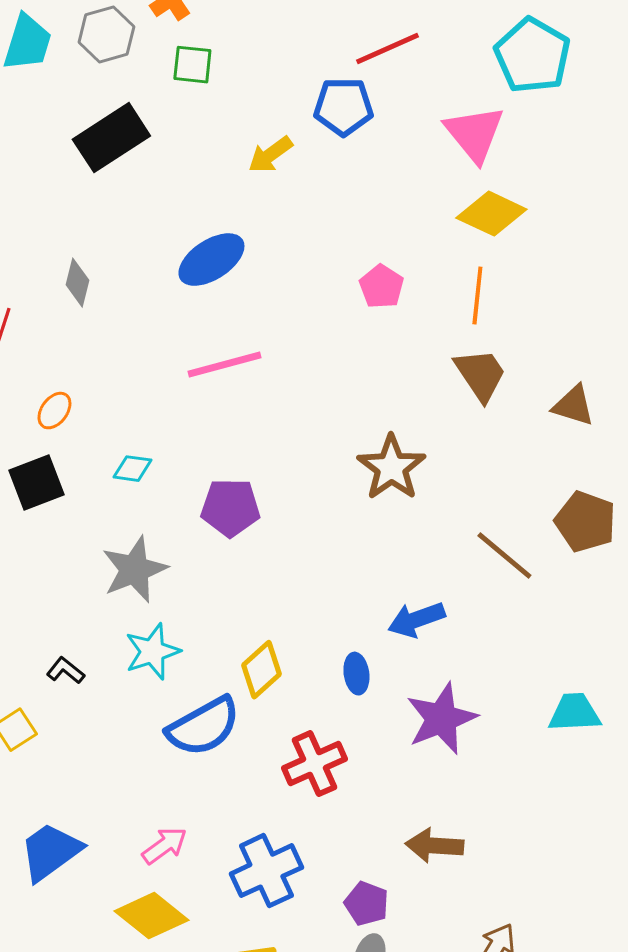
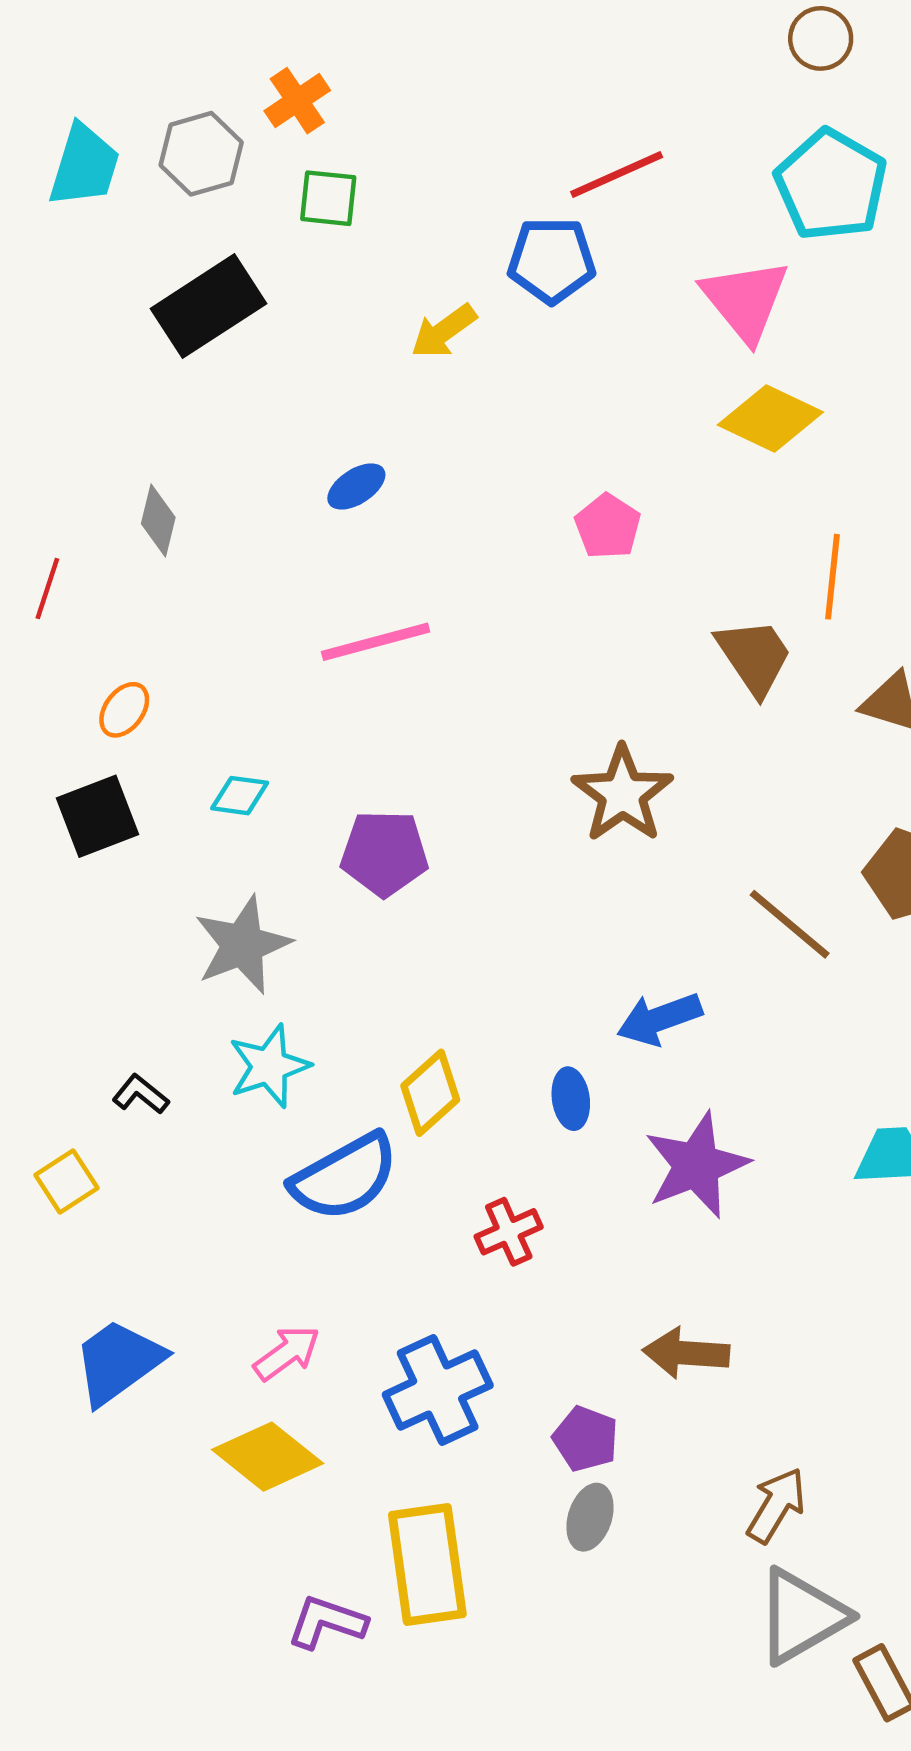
blue ellipse: (211, 260) -> (356, 486), size x0.6
orange line: (477, 296) -> (833, 577), moved
red cross: (314, 764) -> (509, 1232), size x0.7

